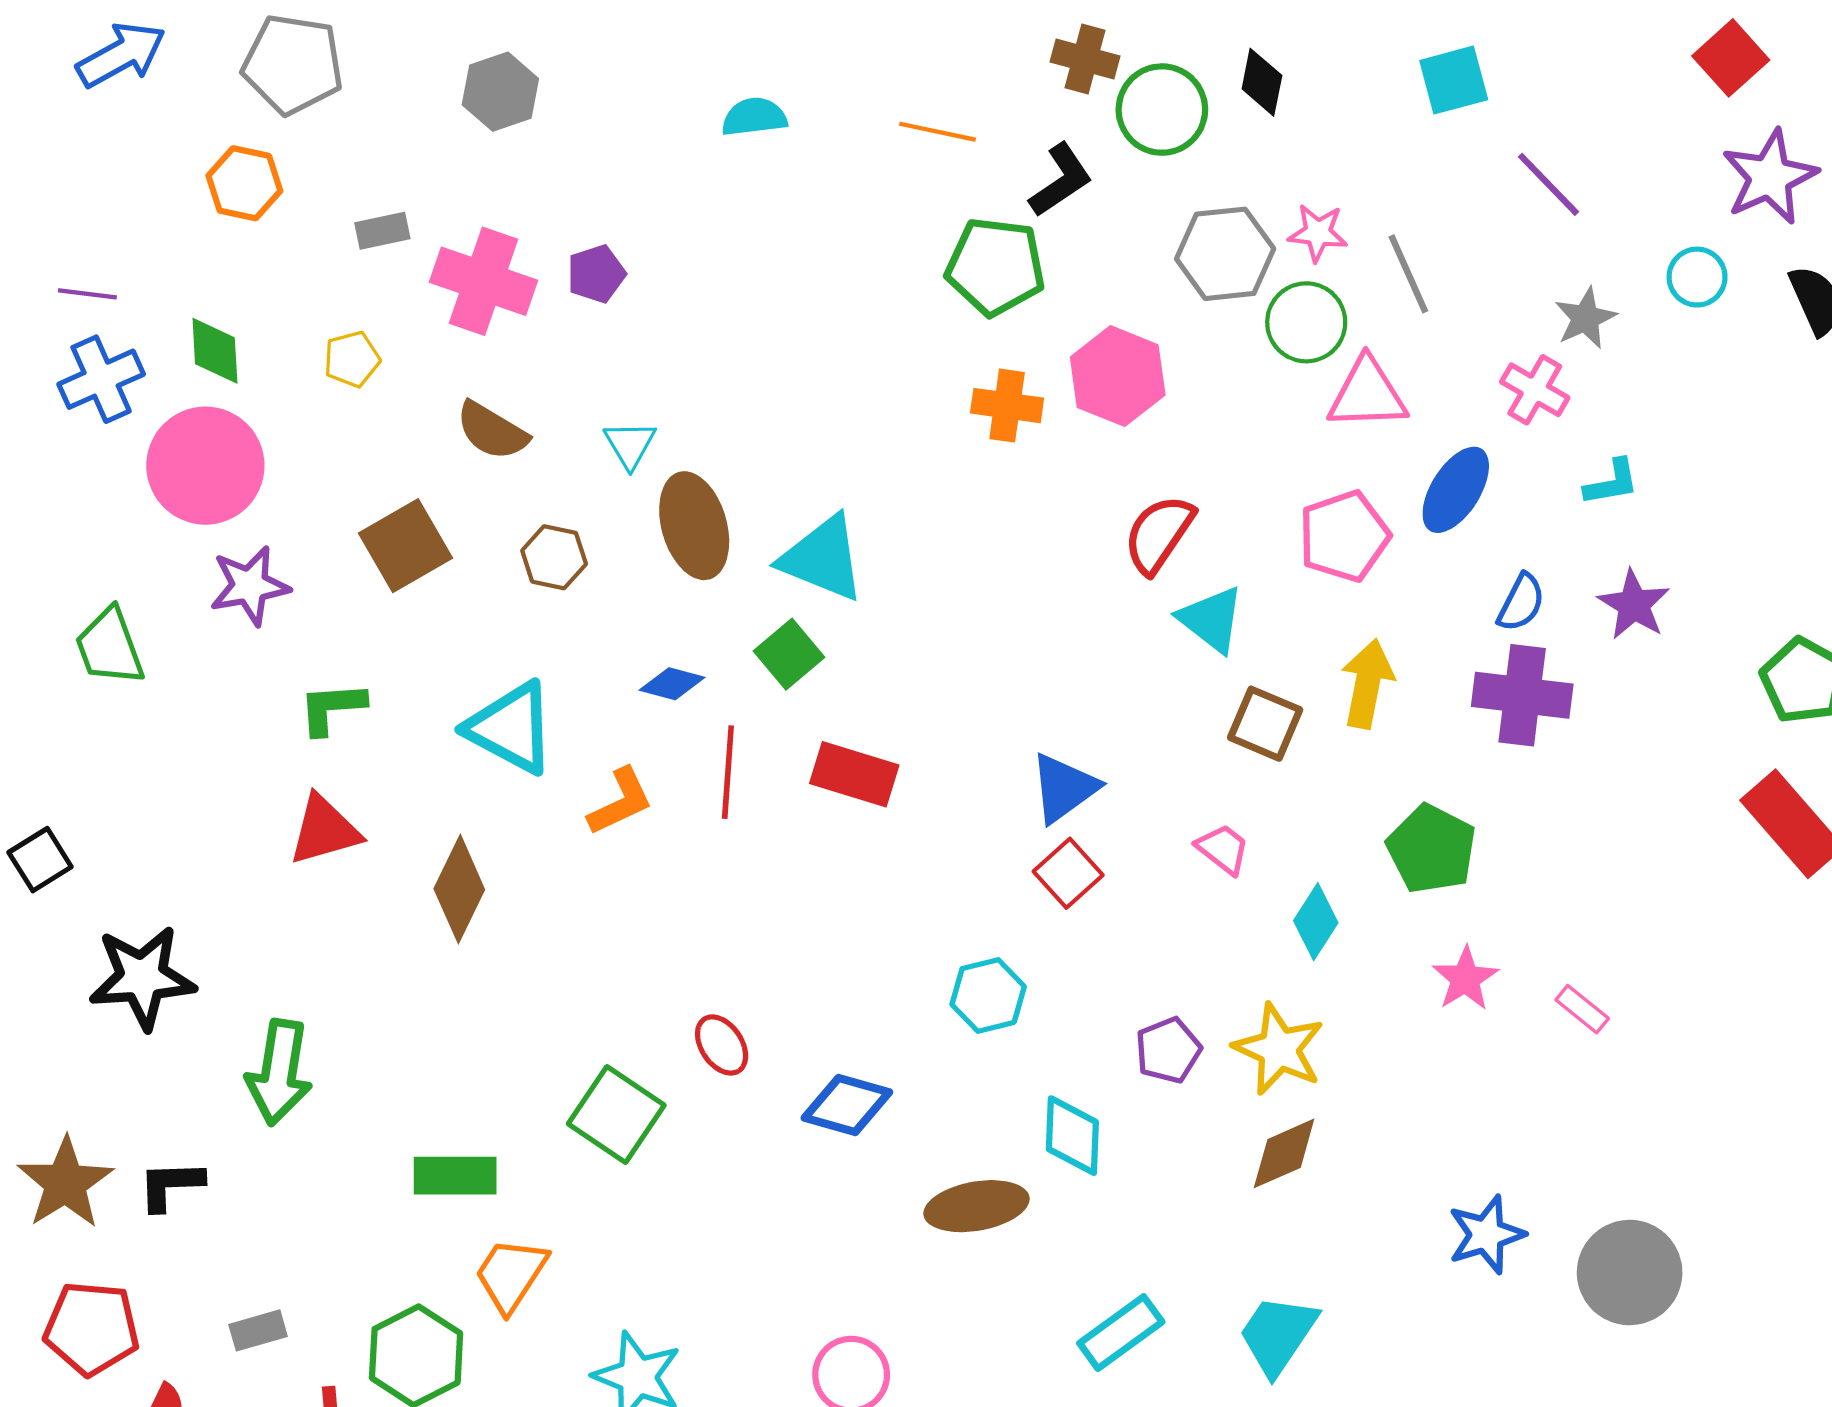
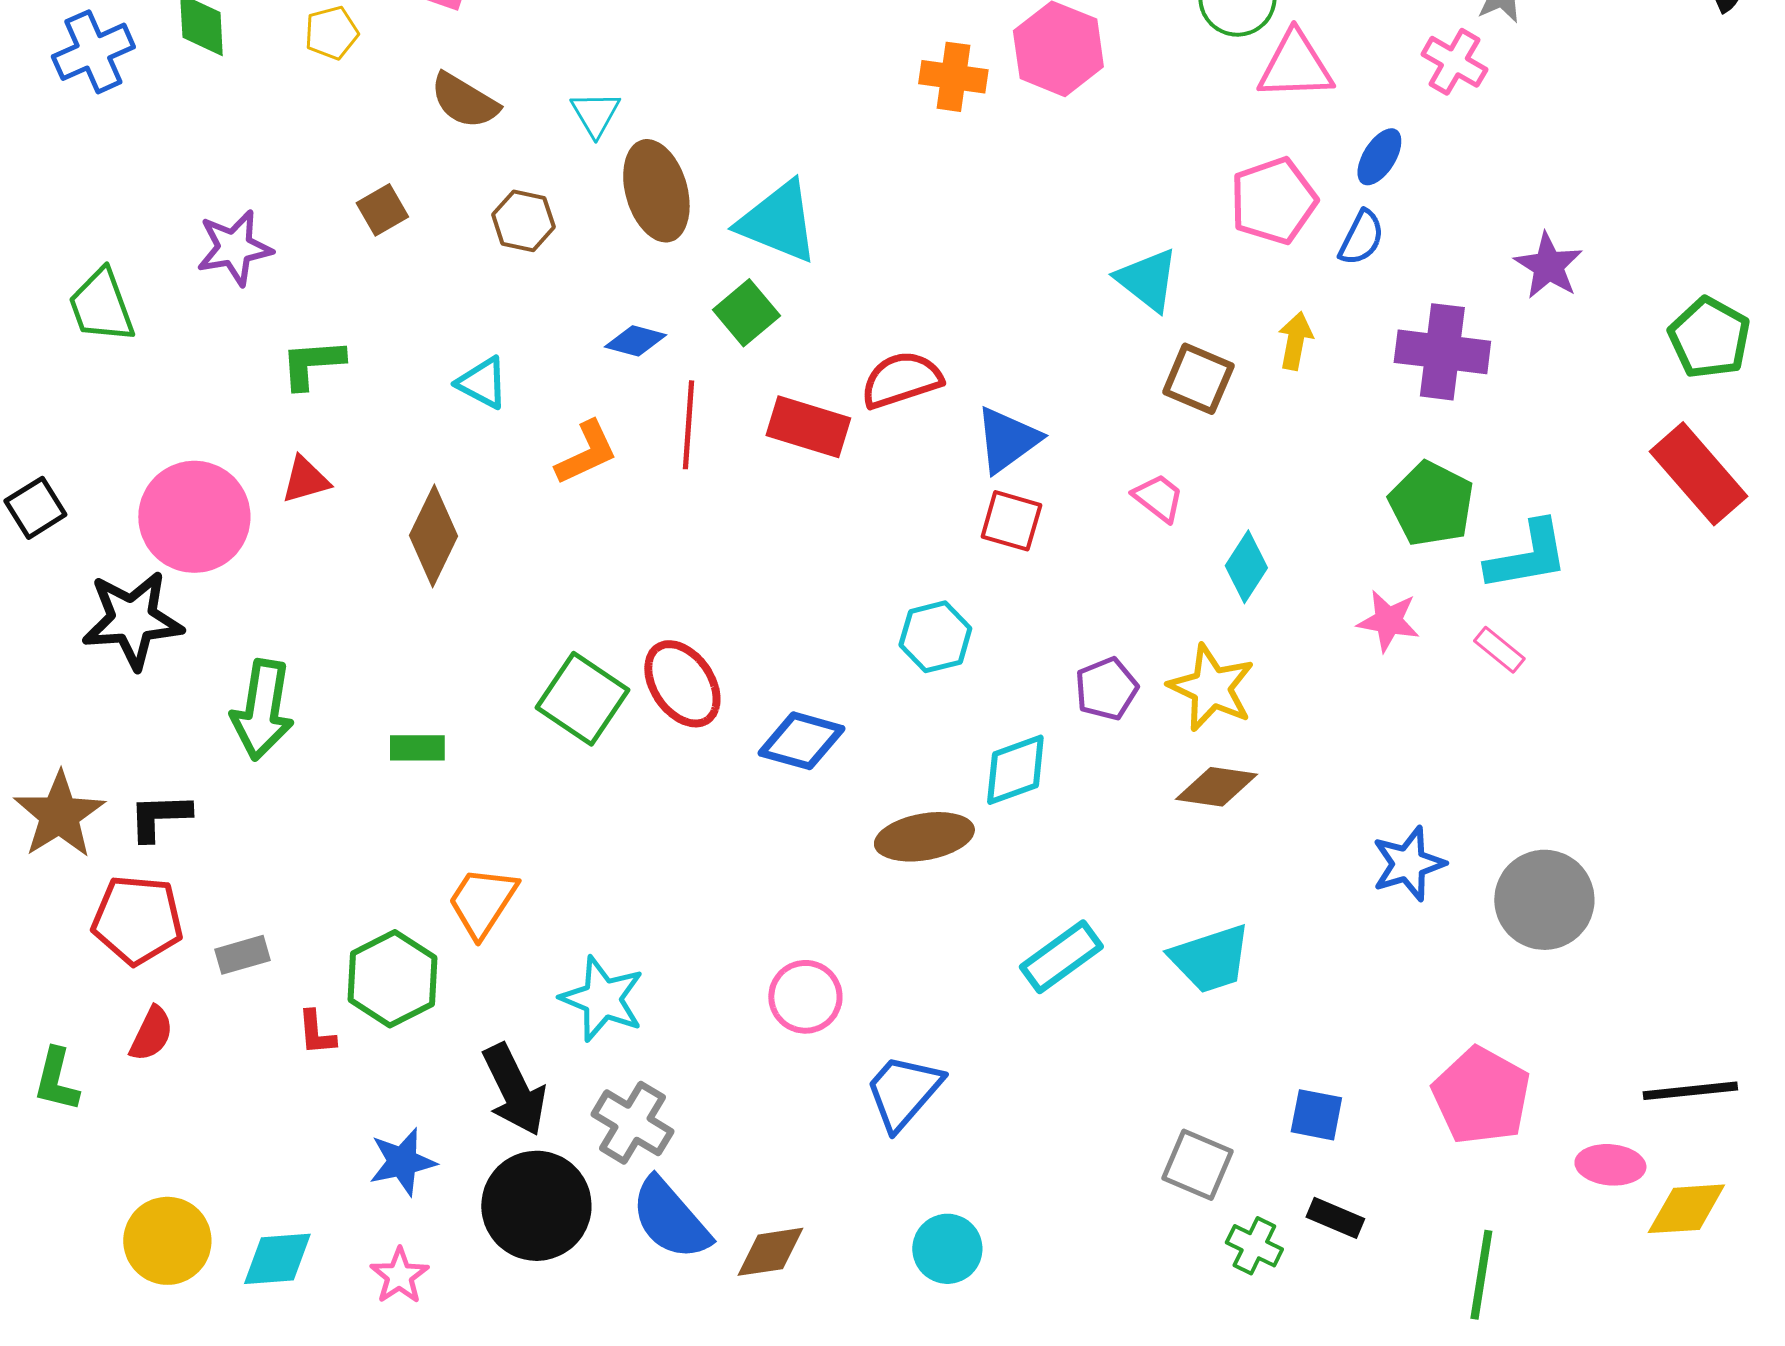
pink circle: (205, 466) -> (194, 517), moved
cyan L-shape: (1612, 482) -> (1527, 556), moved, size x1.6
blue ellipse: (1456, 490) -> (1379, 157), size x0.7
red semicircle: (1159, 534) -> (901, 380), moved, turned 38
brown square: (406, 546) -> (382, 210), size x0.6
blue semicircle: (1521, 603) -> (1361, 238), moved
yellow arrow: (1367, 684) -> (1295, 341), size x0.7
cyan triangle: (511, 728) -> (482, 383), size x0.6
red triangle: (324, 830) -> (305, 480), size x0.7
green pentagon: (1432, 849) -> (1431, 504), moved
red square: (1068, 873) -> (1011, 521), turned -32
pink star: (1465, 979) -> (1388, 621), turned -30
red ellipse: (722, 1045) -> (682, 684), size x1.5
green square: (616, 1114) -> (582, 699), moved
cyan diamond: (1072, 1136) -> (1015, 770), turned 68
brown diamond: (1284, 1153) -> (1216, 787), turned 32
green rectangle: (455, 1176) -> (417, 748), moved, size x0.7
red pentagon: (92, 1328) -> (137, 920), moved
cyan trapezoid: (1278, 1335) -> (1210, 959), turned -142

